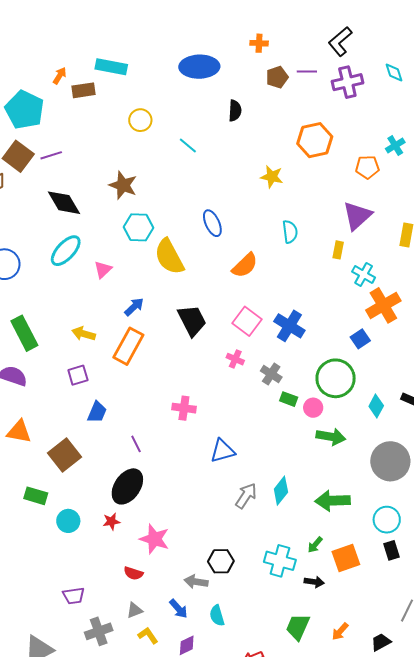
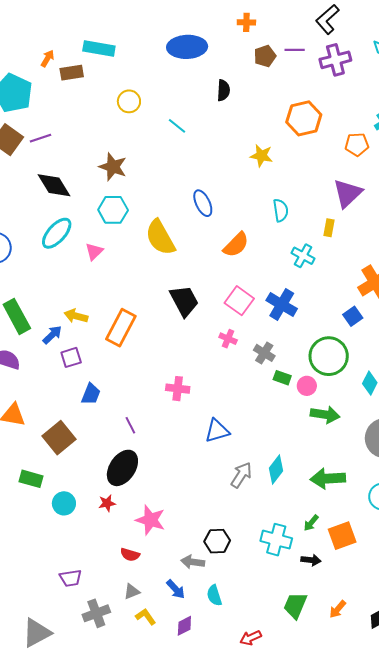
cyan hexagon: (138, 227) -> (113, 210), moved
cyan cross: (364, 275) -> (303, 256), moved
blue arrow: (134, 307) -> (52, 335), moved

